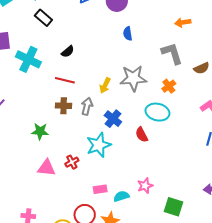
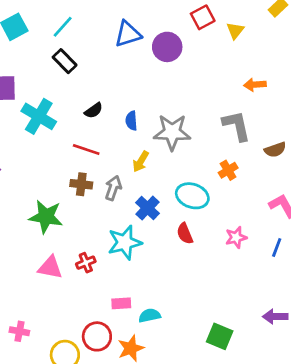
blue semicircle: (128, 34) -> (131, 121), moved
gray star: (133, 78) -> (172, 132), moved
cyan ellipse: (157, 112) -> (192, 196), moved
green star: (40, 131) -> (46, 217), size x1.4
pink star: (145, 186) -> (236, 237), moved

